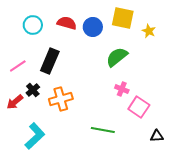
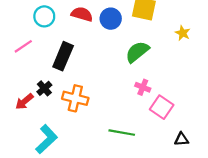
yellow star: (149, 31) -> (183, 33), moved
pink line: (18, 66) -> (23, 46), moved
orange cross: (61, 99) -> (75, 98), turned 30

